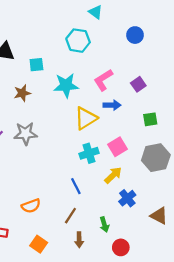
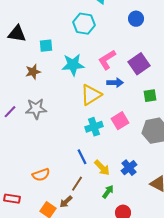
purple square: (138, 84) -> (139, 64), size x1.5
yellow arrow: (113, 175) -> (102, 168), moved, turned 90
green arrow: (104, 224) -> (108, 192), turned -128
brown arrow: (79, 240) -> (66, 202), moved, turned 48

